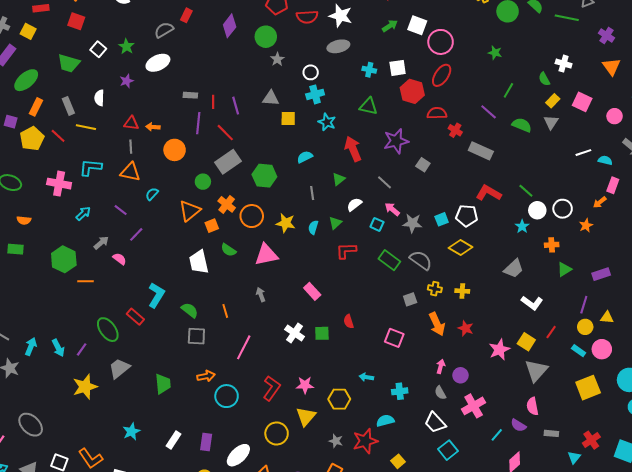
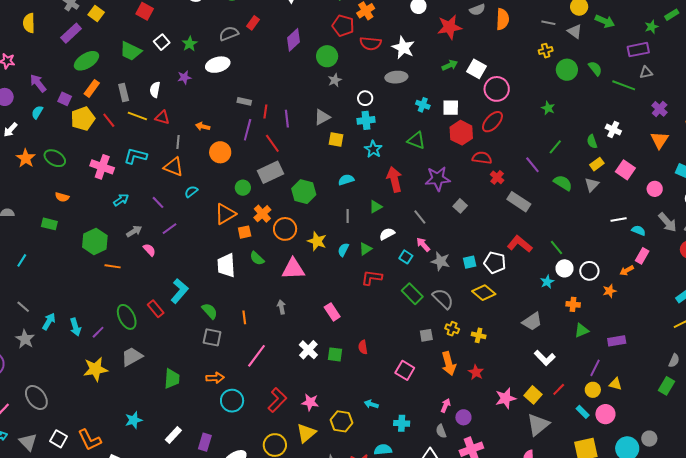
gray triangle: (271, 98) -> (322, 117), turned -42
red triangle: (131, 123) -> (162, 117), moved

